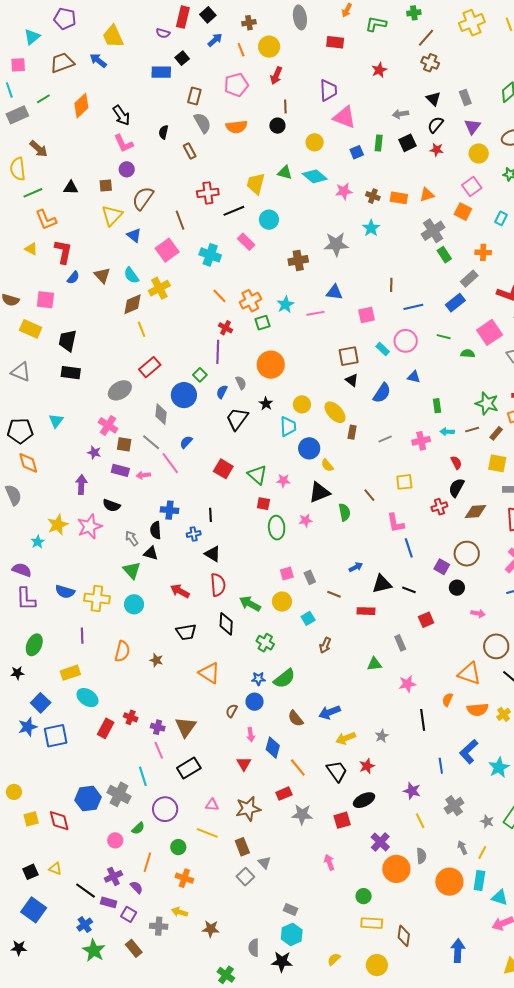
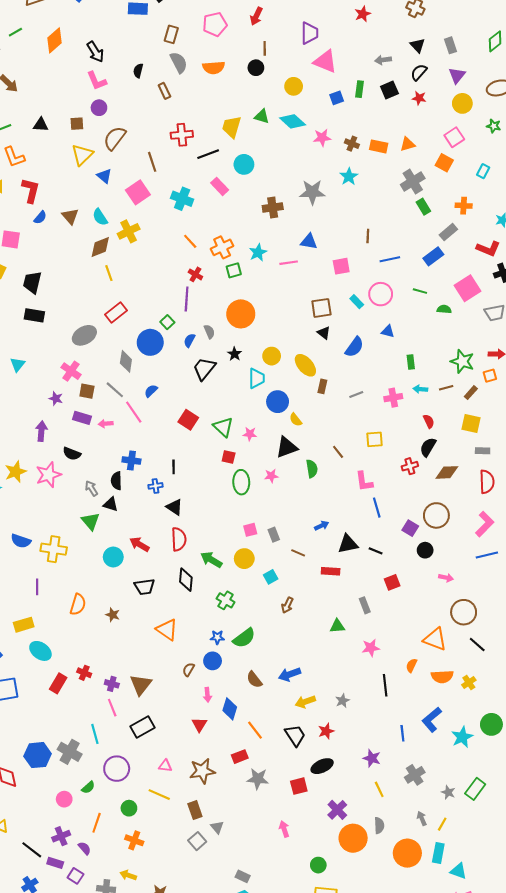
cyan circle: (134, 604) -> (113, 557), moved

